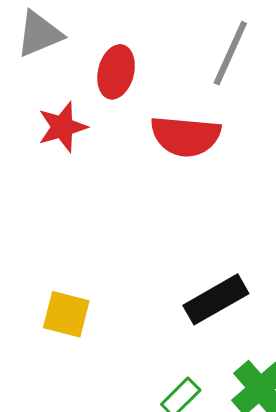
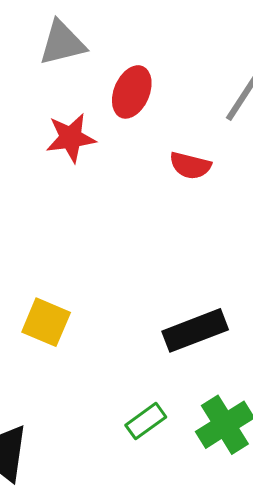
red semicircle: (186, 136) -> (190, 166), size x0.6

